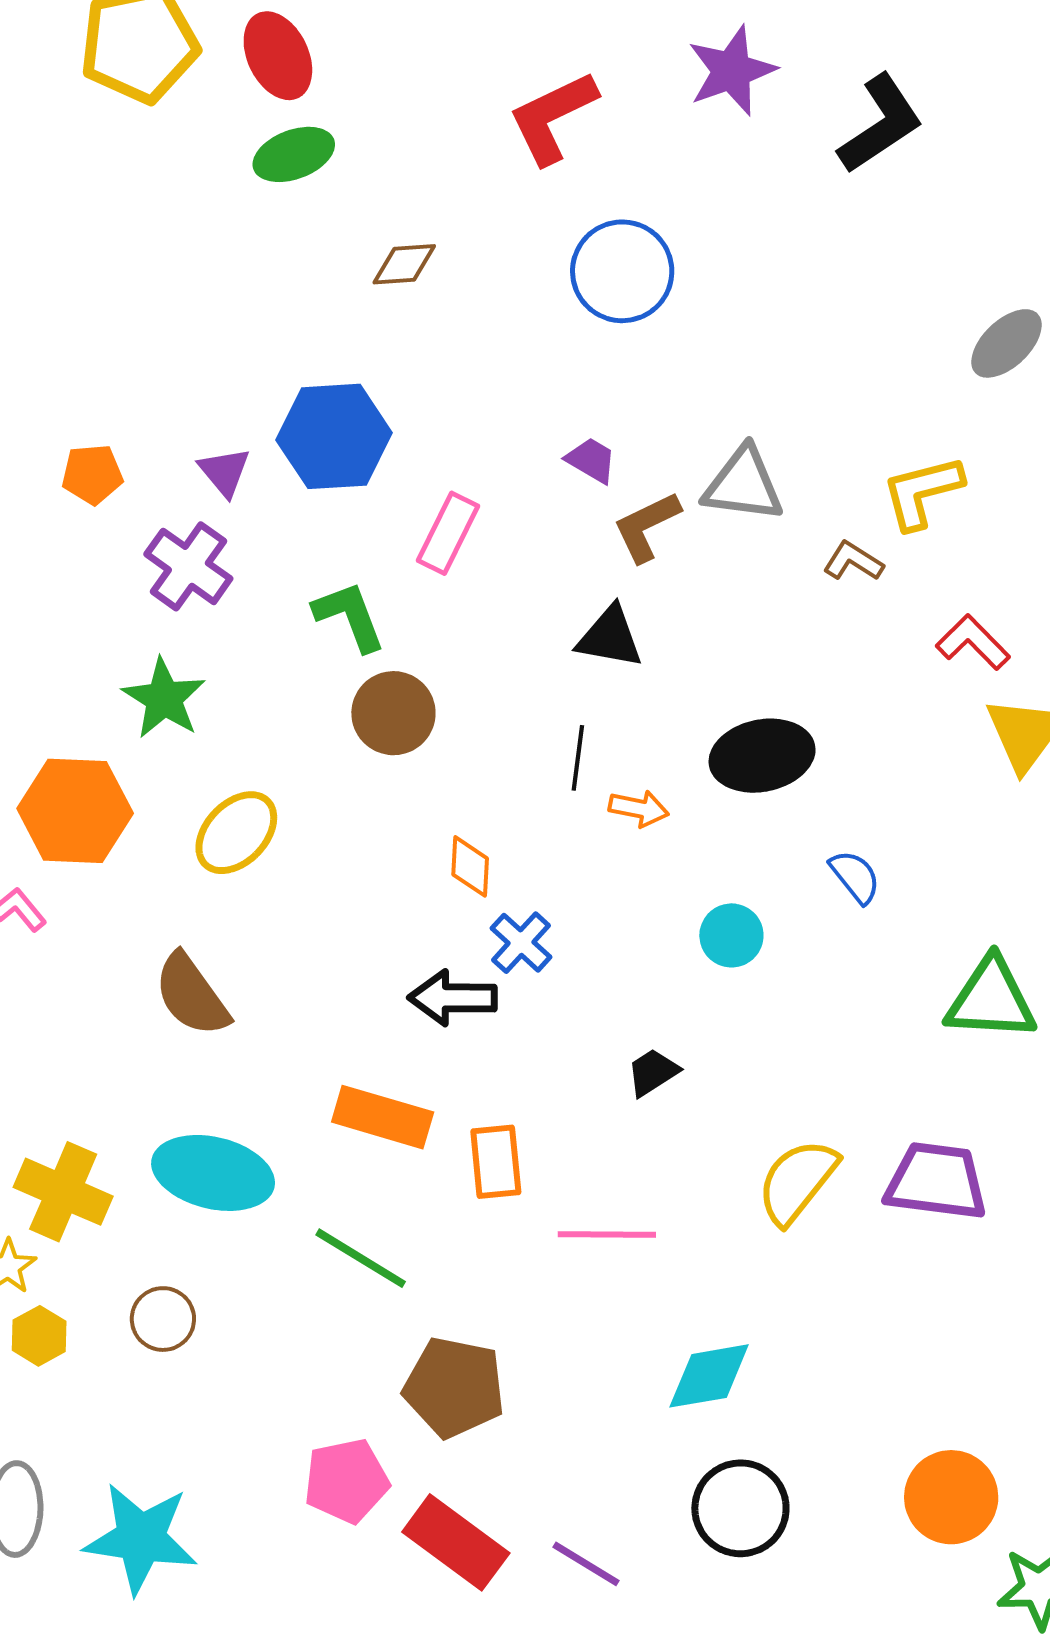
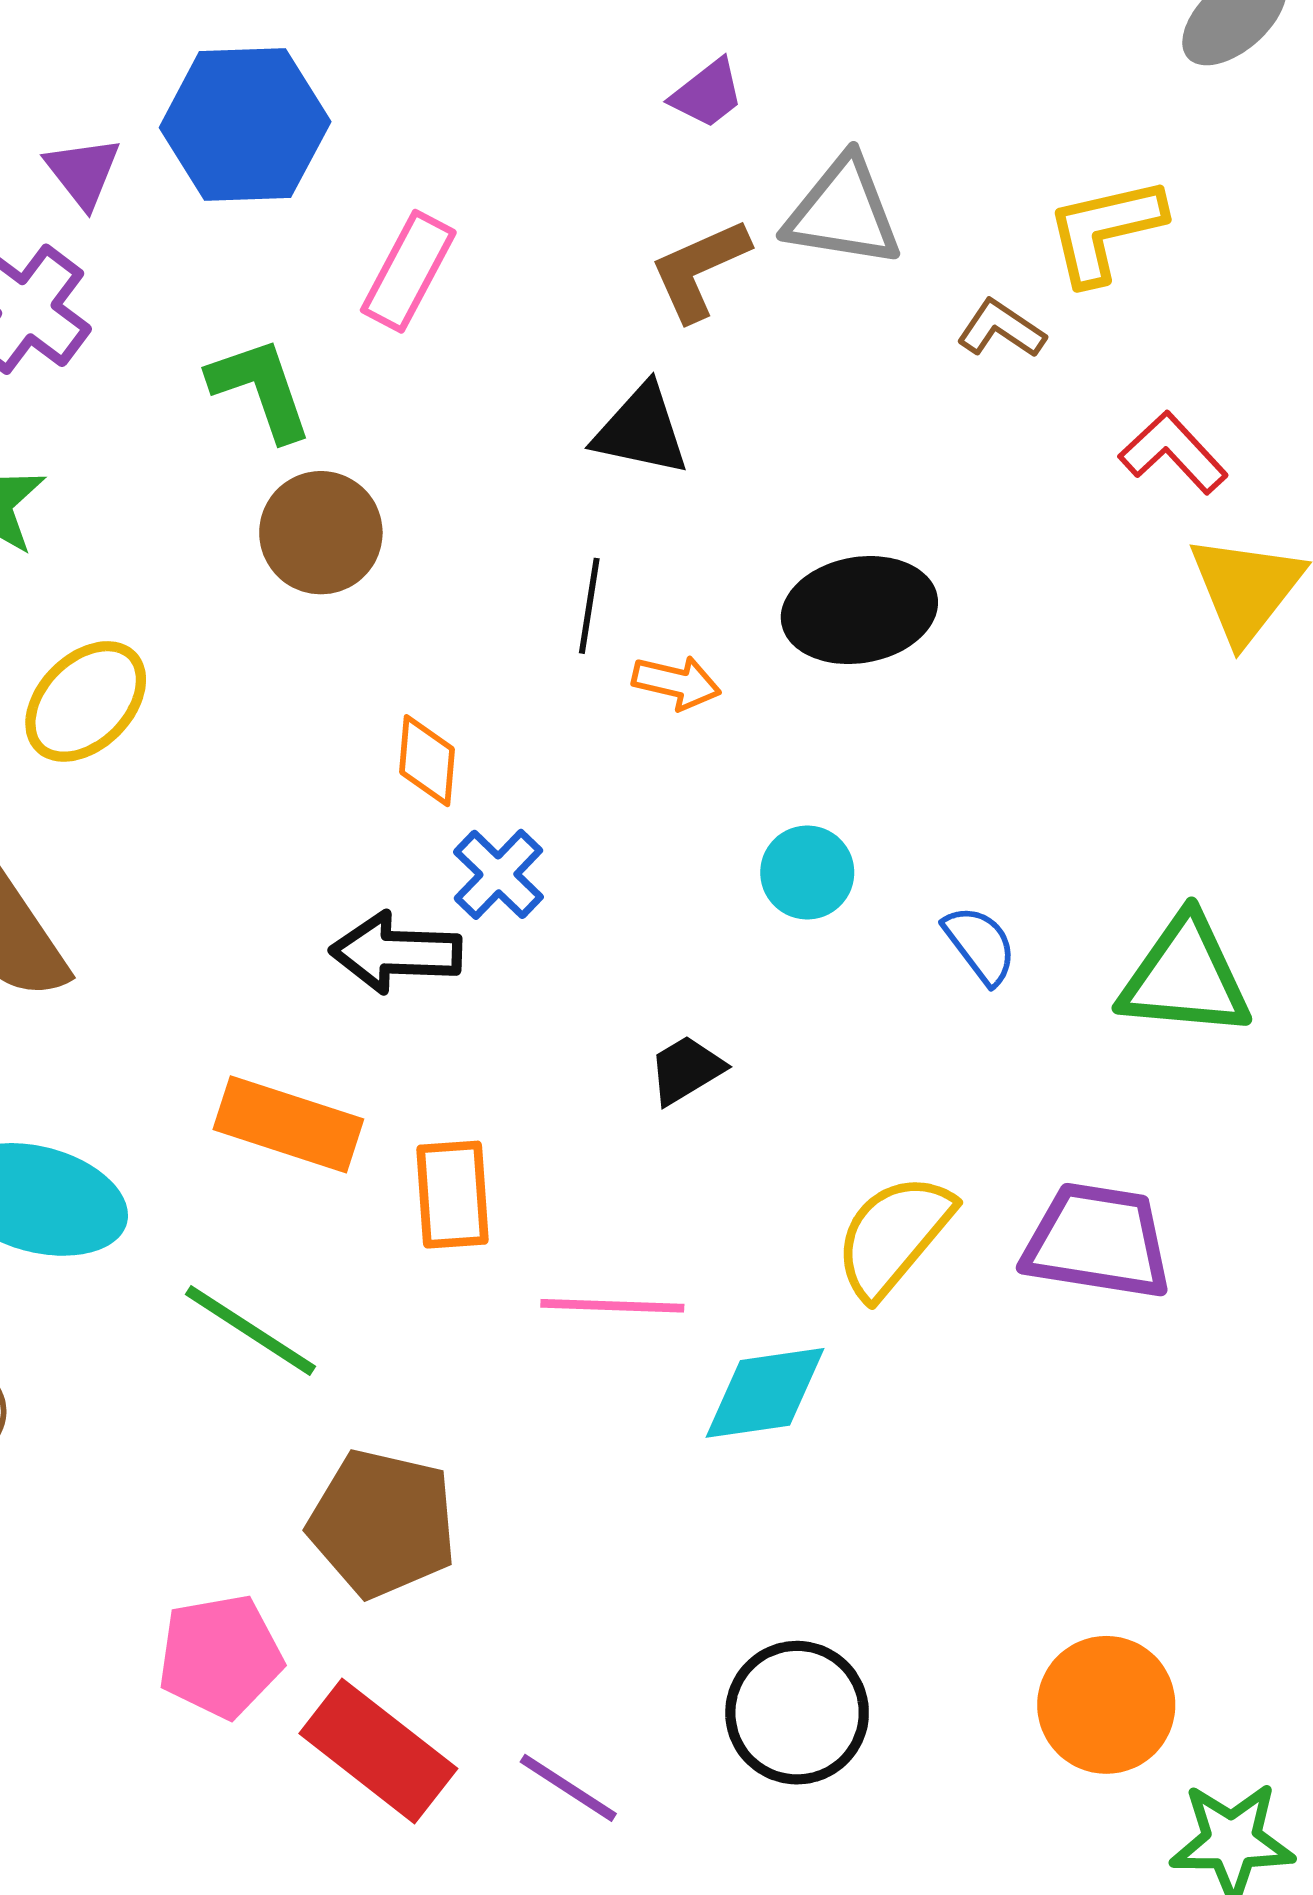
purple trapezoid: (591, 460) -> (707, 94), moved, turned 110
blue semicircle: (855, 877) -> (980, 945), moved
cyan diamond: (709, 1376) -> (765, 1393), moved

